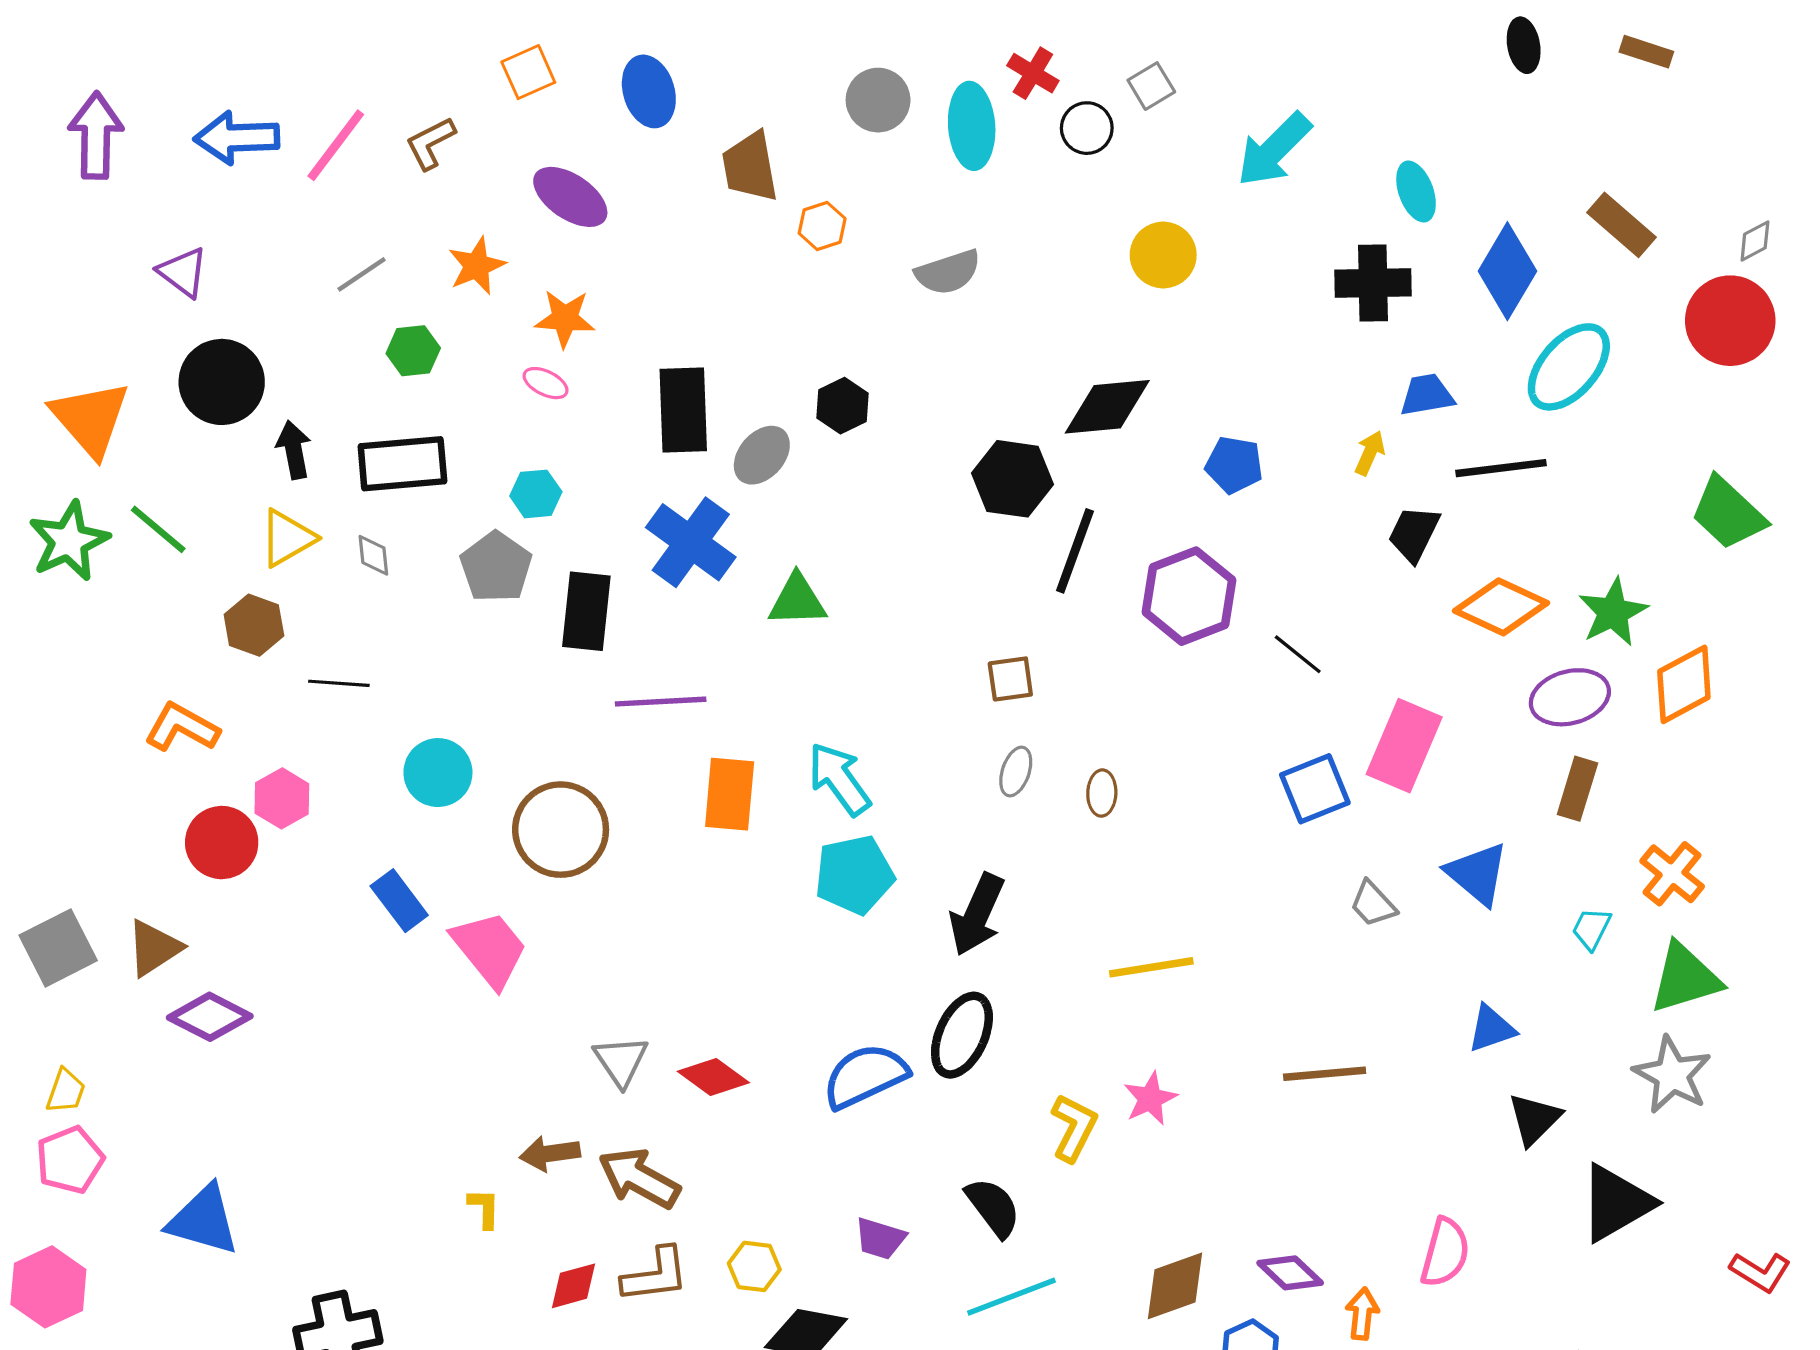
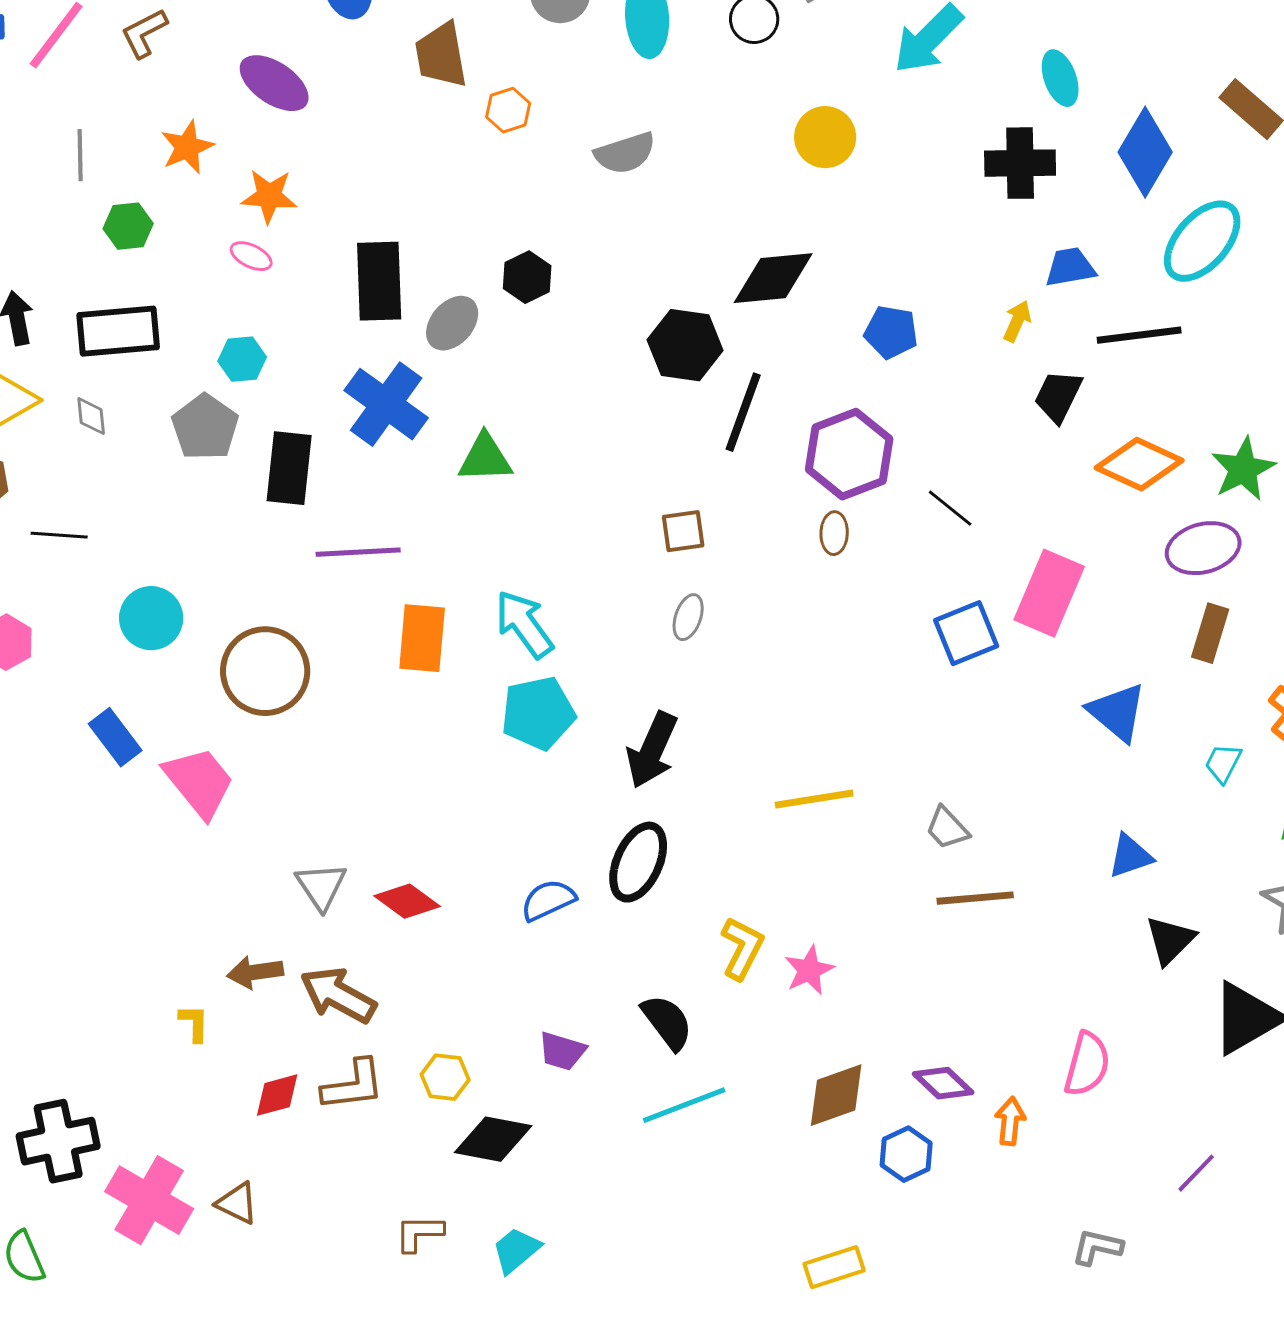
gray line: (362, 274) -> (80, 155), turned -57
brown ellipse: (1102, 793) -> (834, 533), moved
gray trapezoid: (1373, 904) -> (947, 828), moved
blue semicircle: (865, 1076) -> (548, 900), size x0.7
pink star: (1150, 1099) -> (809, 970), moved

